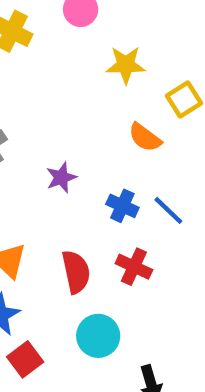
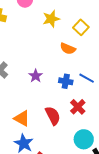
red cross: (134, 267) -> (78, 107), turned 35
cyan circle: (98, 336) -> (84, 139), moved

